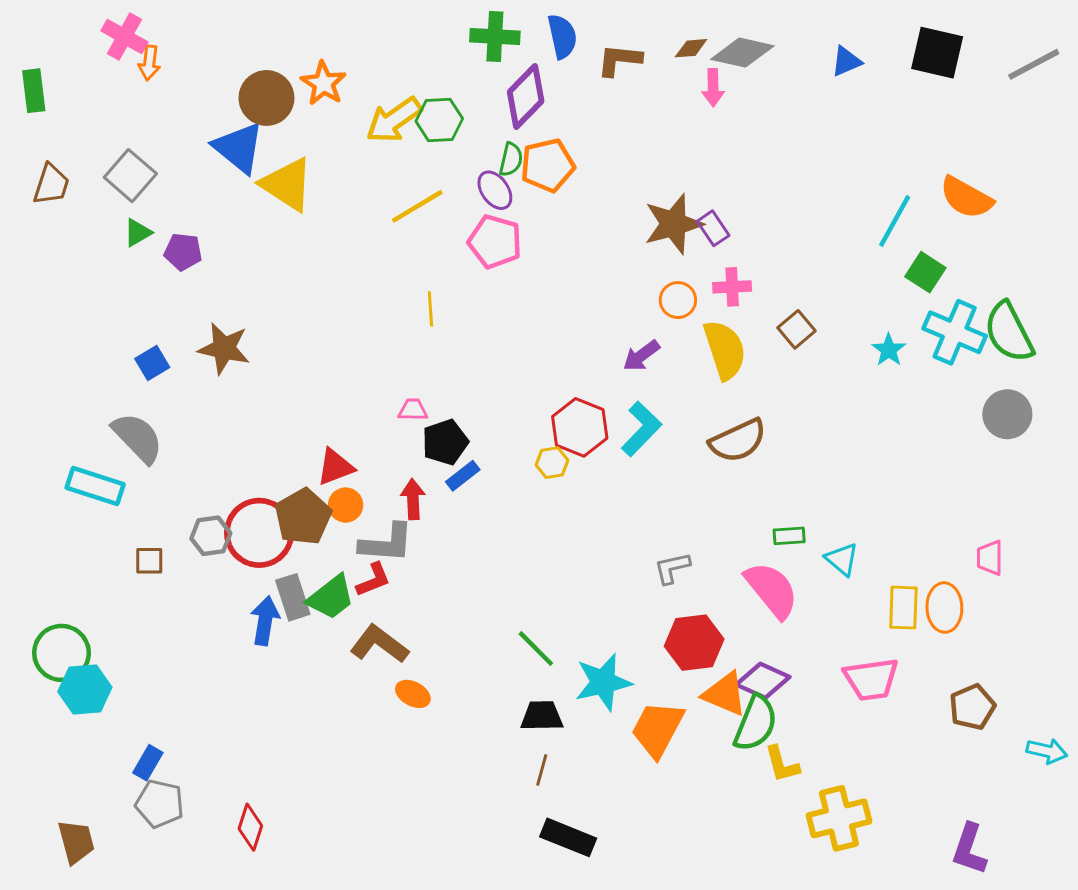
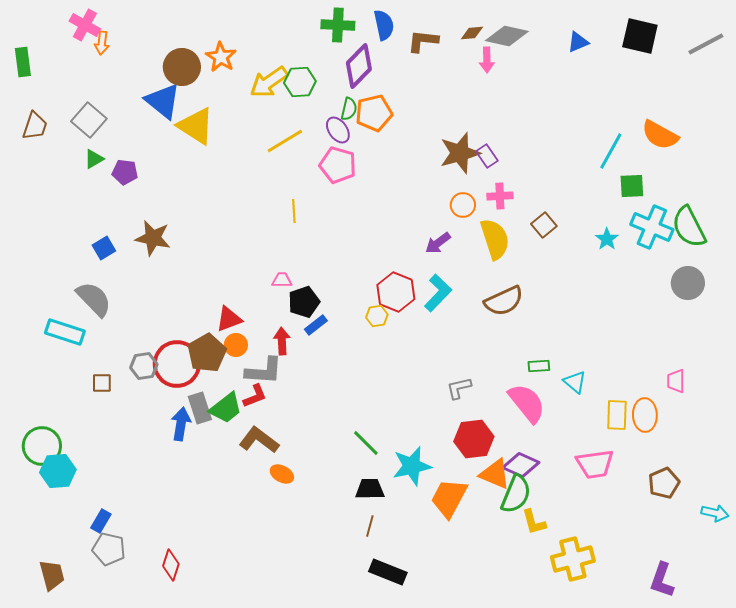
green square: (925, 272) -> (632, 186), turned -36

